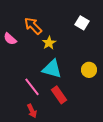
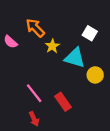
white square: (82, 23) -> (90, 33), moved
cyan triangle: (52, 69) -> (75, 58), moved

